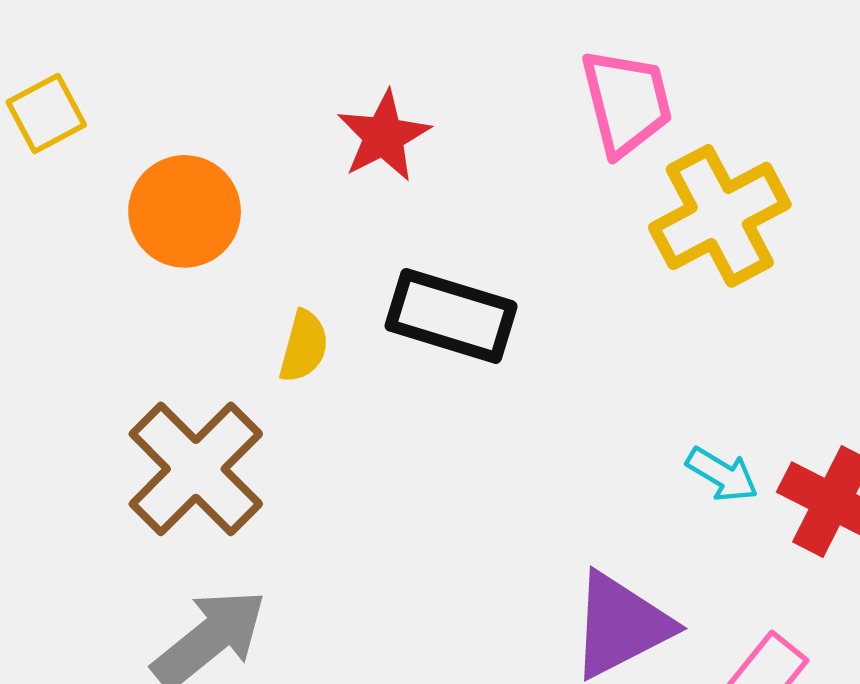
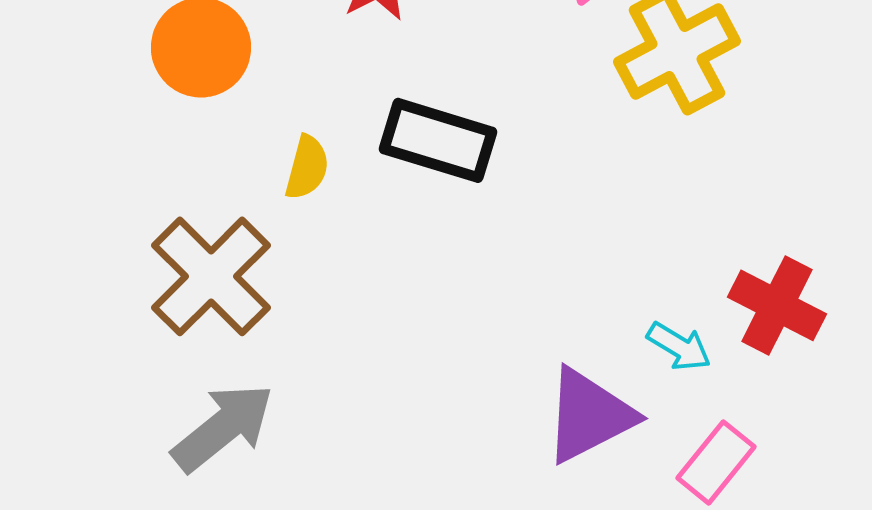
cyan arrow: (722, 475) -> (679, 346), moved

